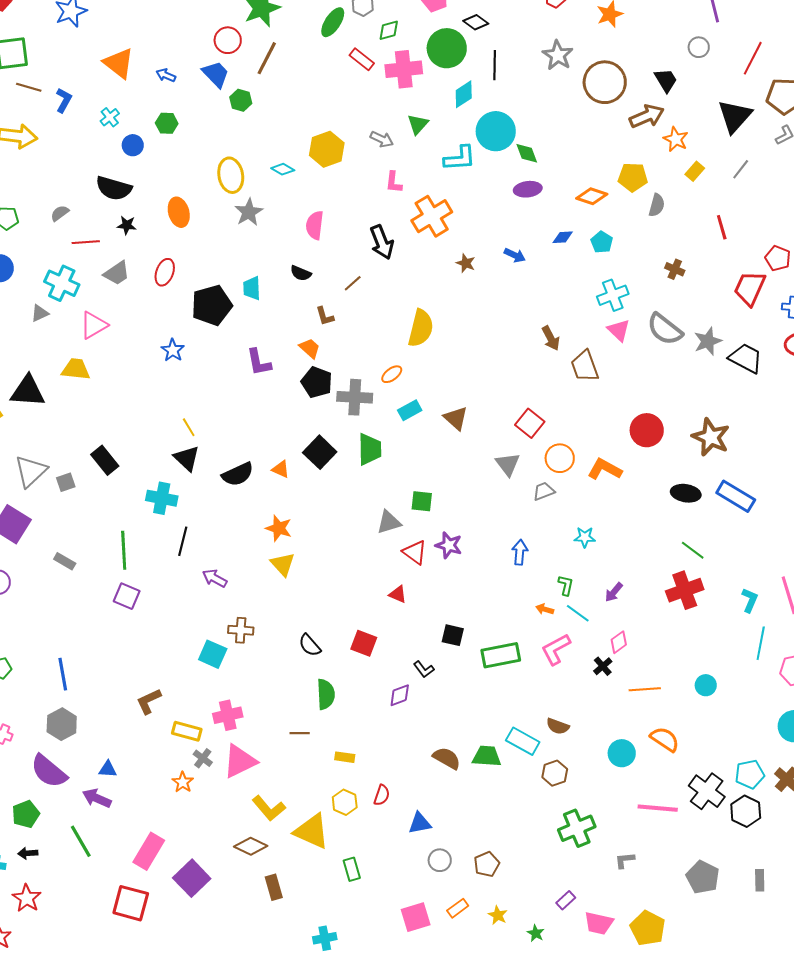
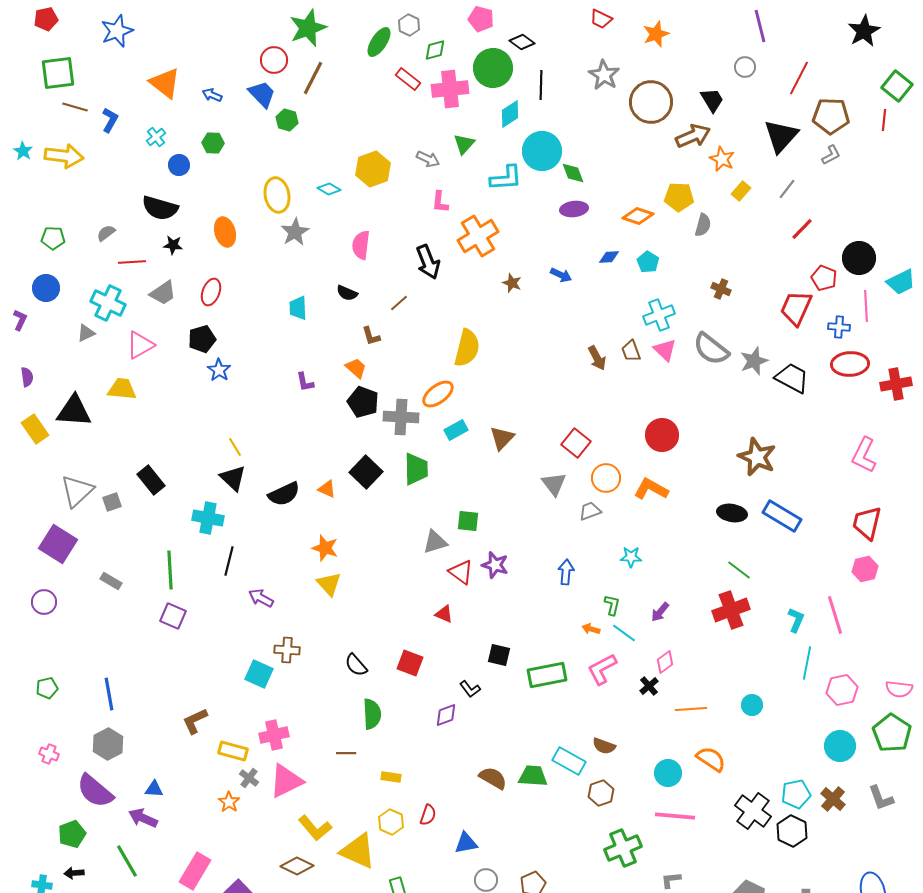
red line: (722, 227) -> (802, 229), moved, turned 60
black pentagon: (212, 305) -> (202, 339), moved, size x0.7
purple L-shape: (259, 362) -> (305, 382), size x0.7
brown trapezoid: (585, 366) -> (631, 351), moved, size x0.7
orange ellipse: (392, 374) -> (438, 394), size x1.5
brown triangle: (456, 418) -> (502, 438), turned 32
red circle: (647, 430) -> (662, 435), moved
pink line: (658, 808) -> (675, 816), moved

